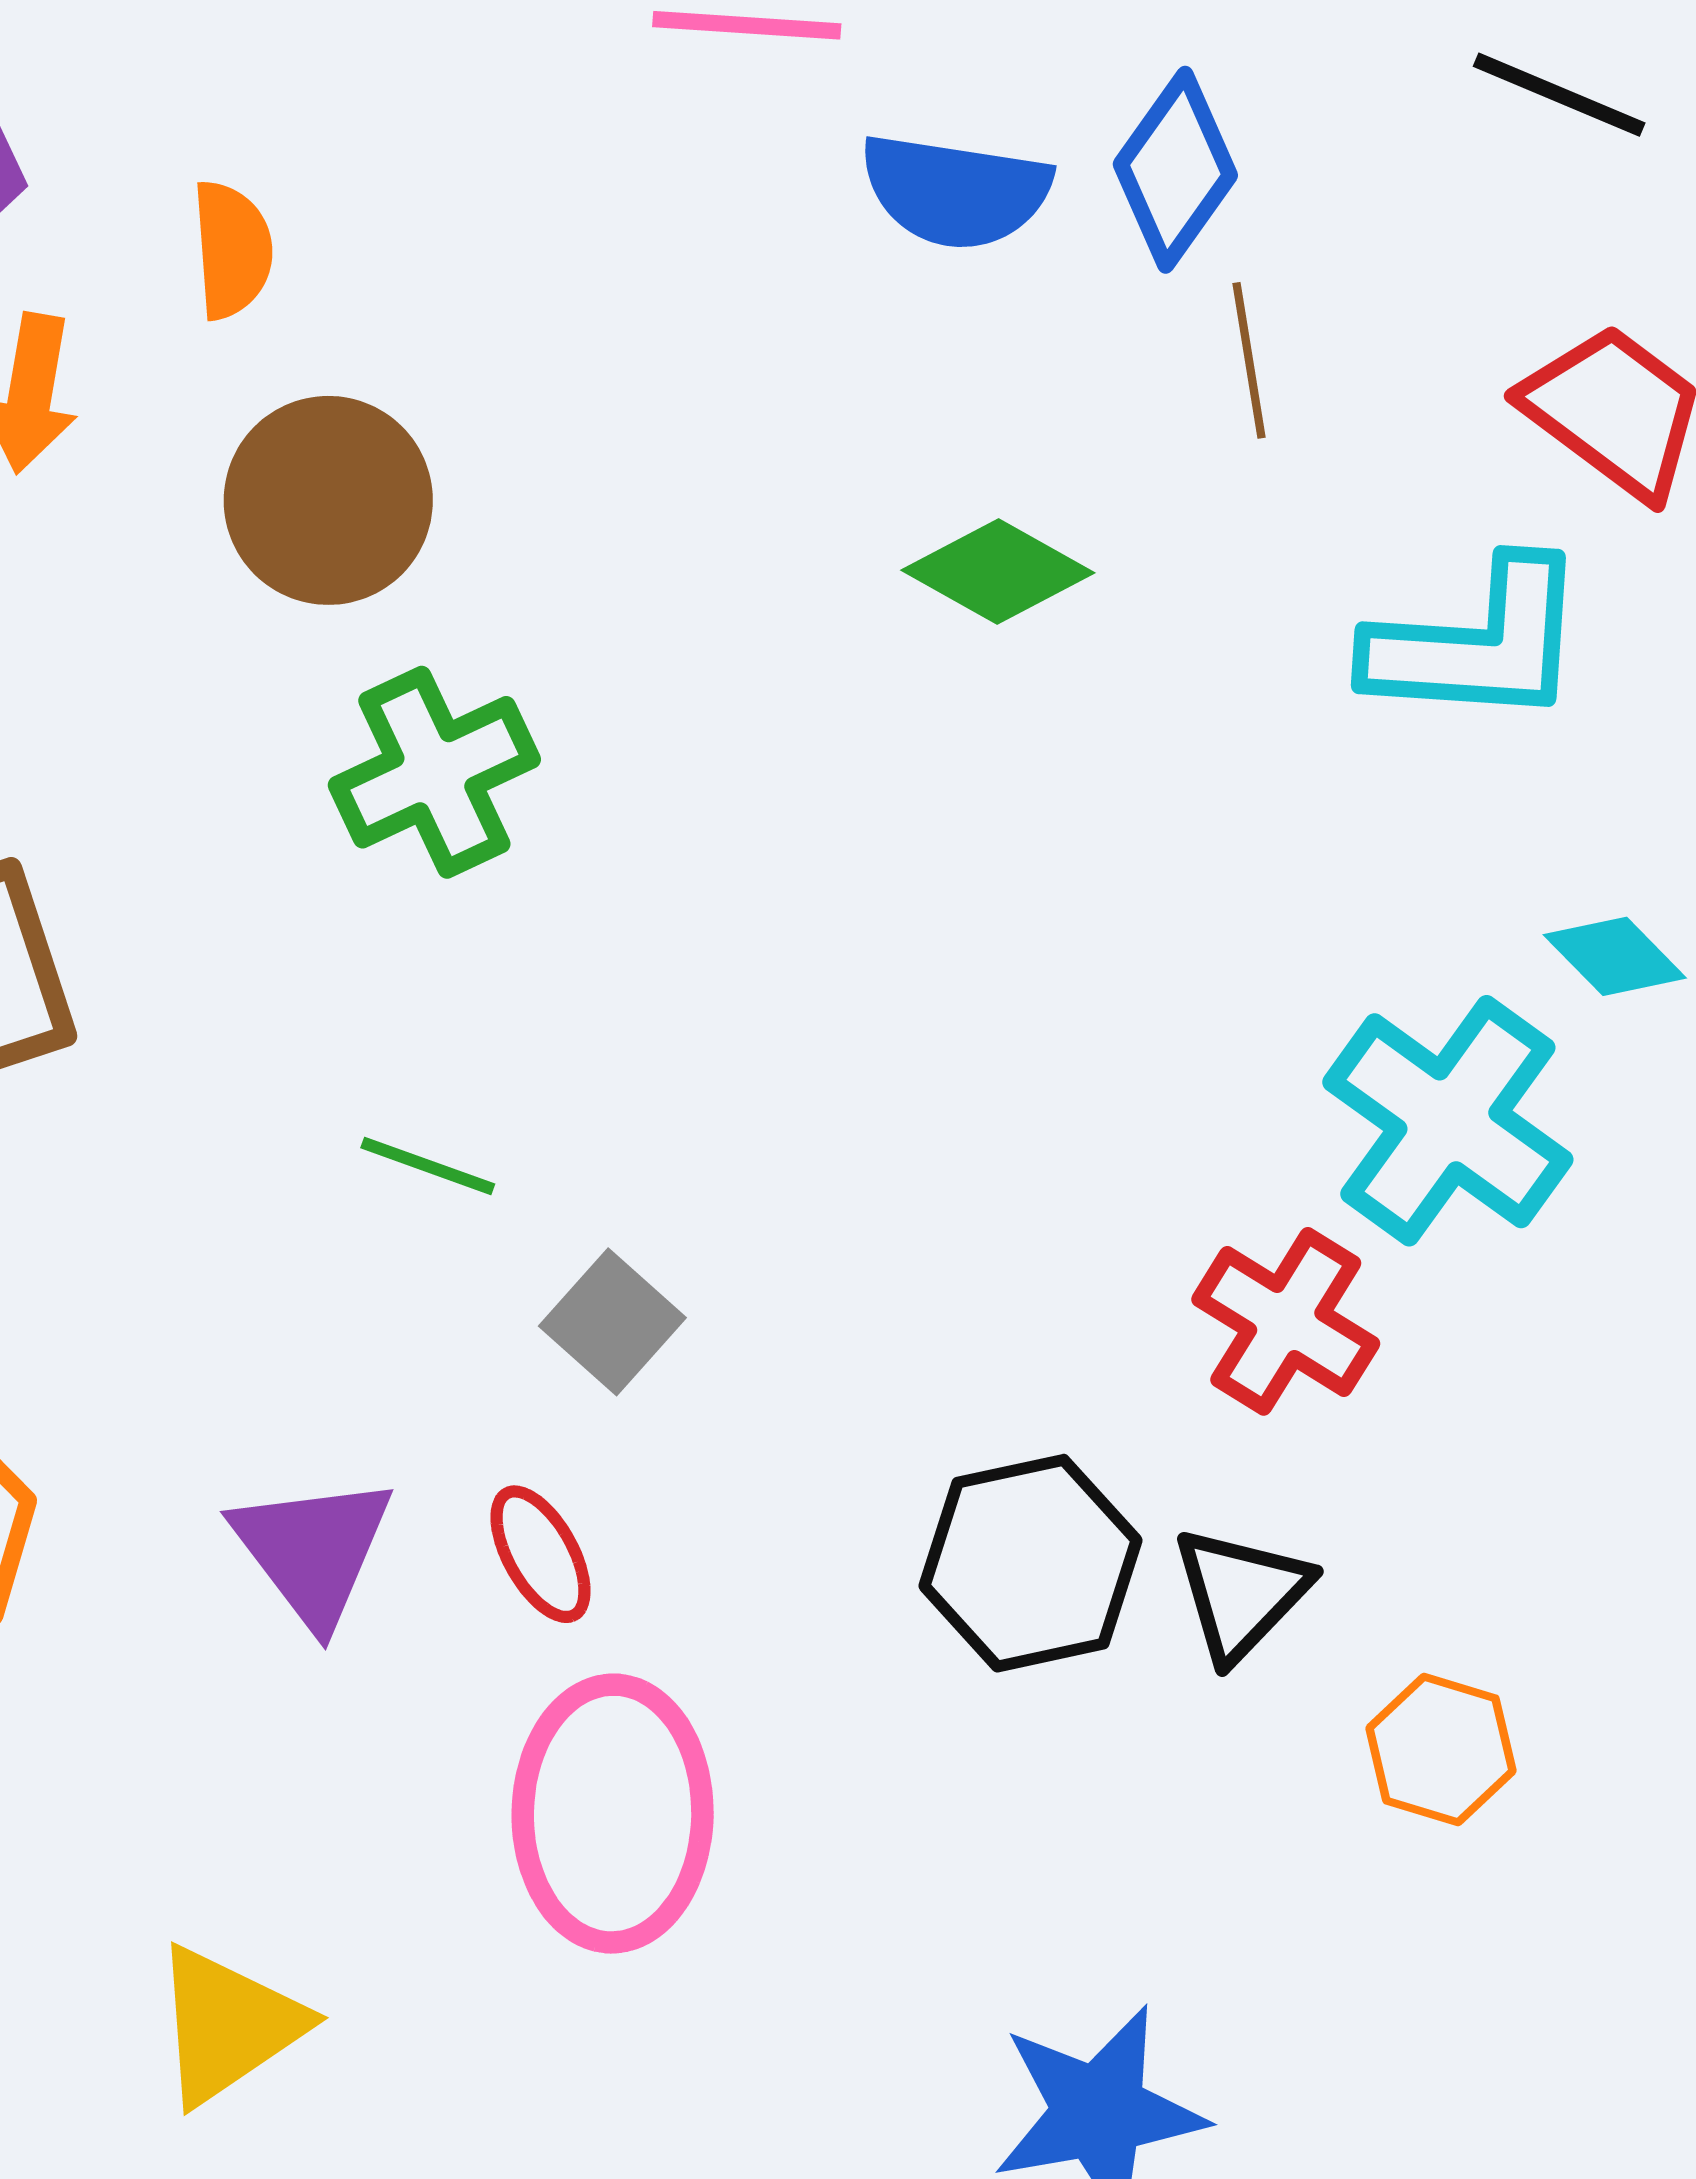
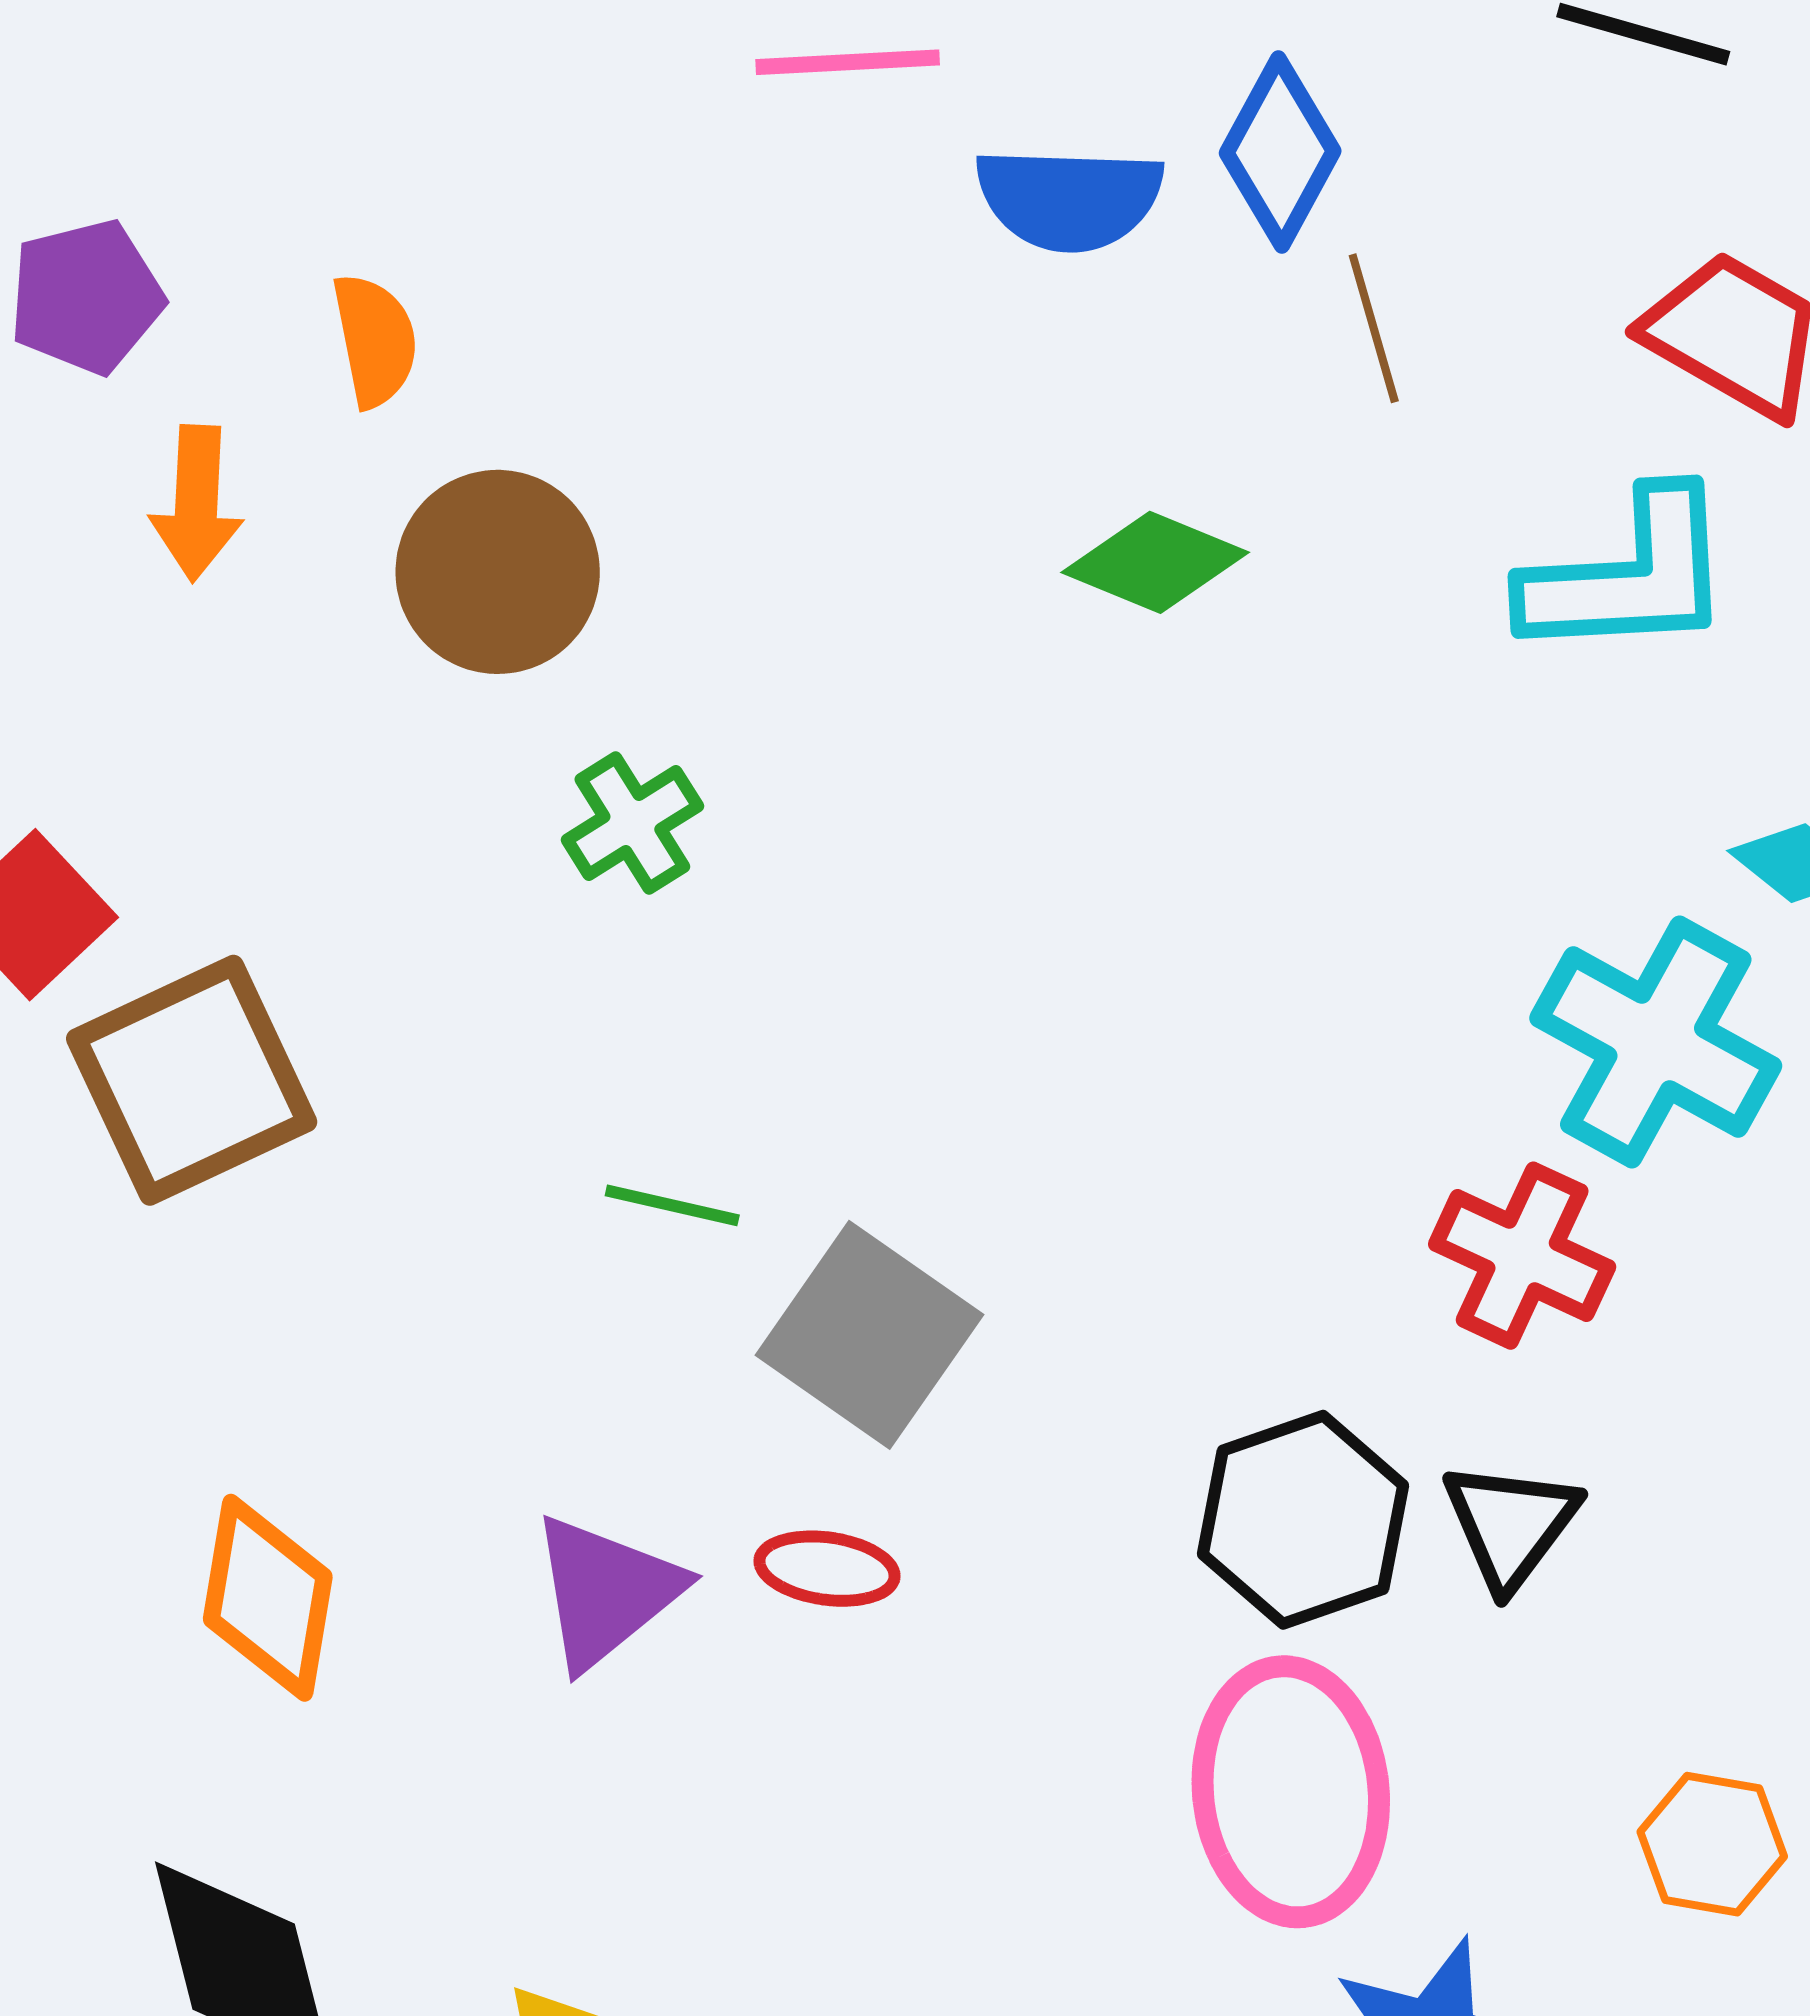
green cross: (434, 772) -> (632, 823), size x0.7
gray square: (612, 1322) -> (869, 1335), size x1.6
purple triangle: (313, 1550) -> (606, 1592), turned 35
red ellipse: (541, 1554) -> (827, 1569), turned -46
orange hexagon: (1441, 1749) -> (1712, 1844), moved
pink ellipse: (613, 1814) -> (1291, 1792), moved

